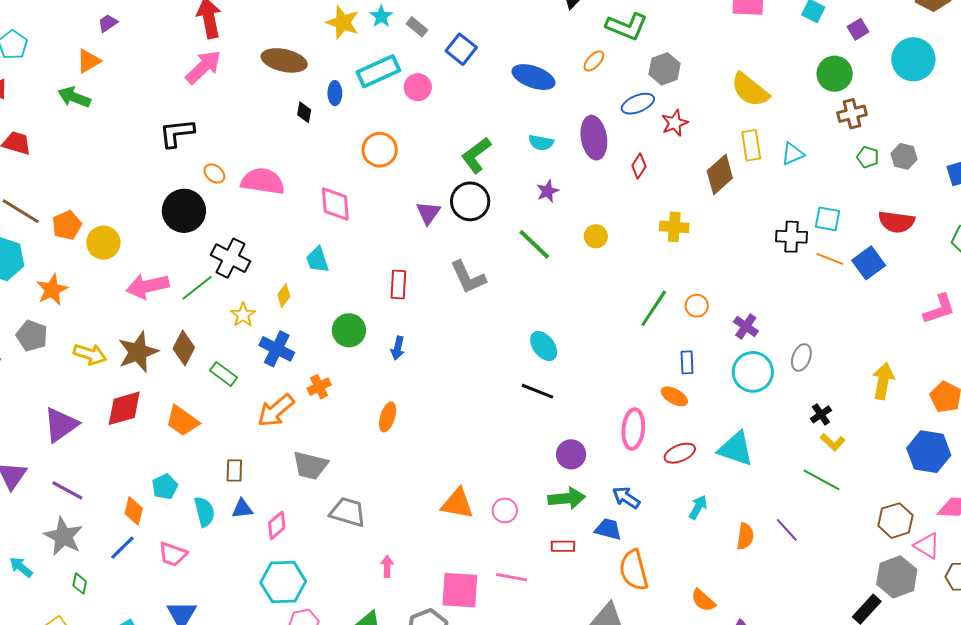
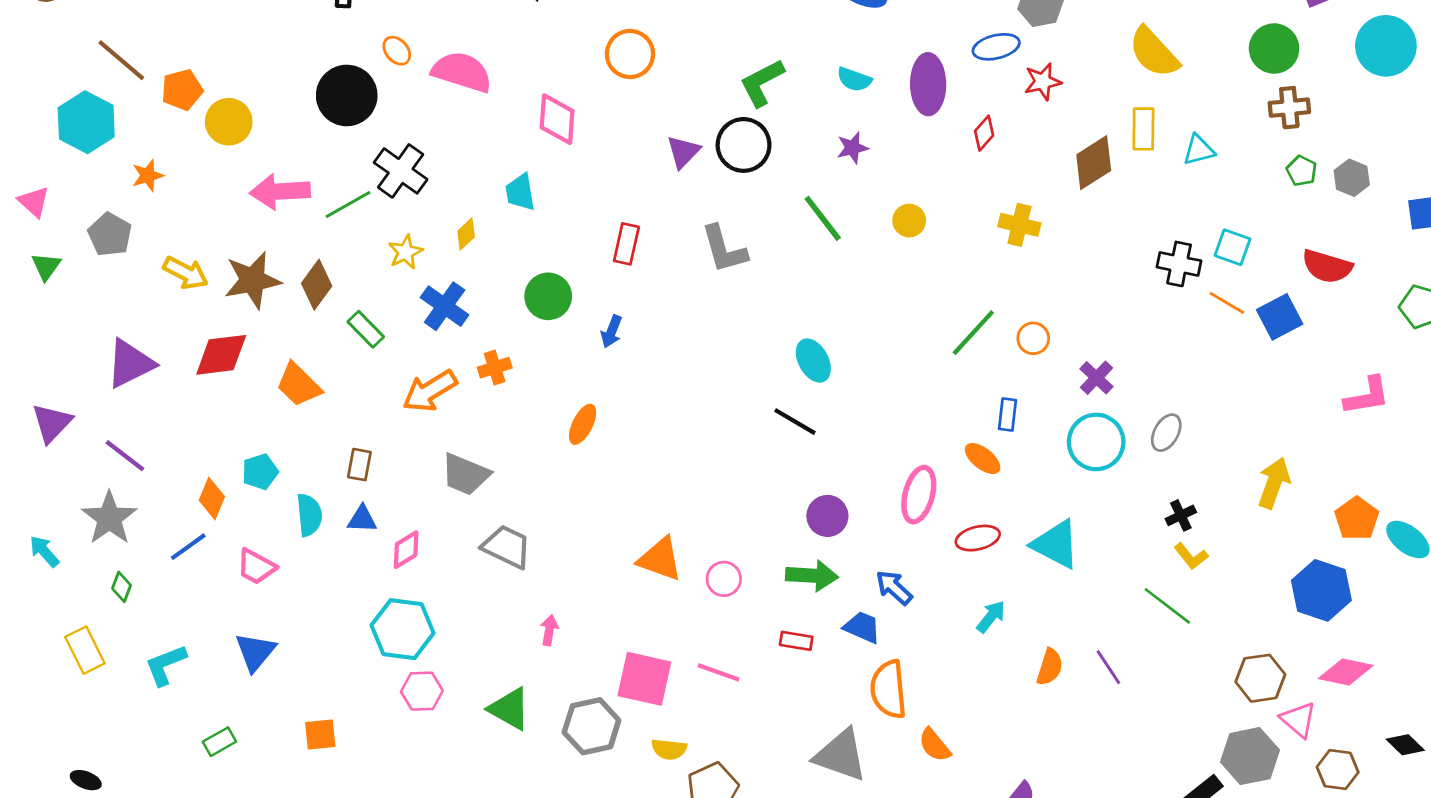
orange star: (52, 290) -> (148, 175), size x0.7
orange semicircle: (703, 600) -> (935, 745), moved

